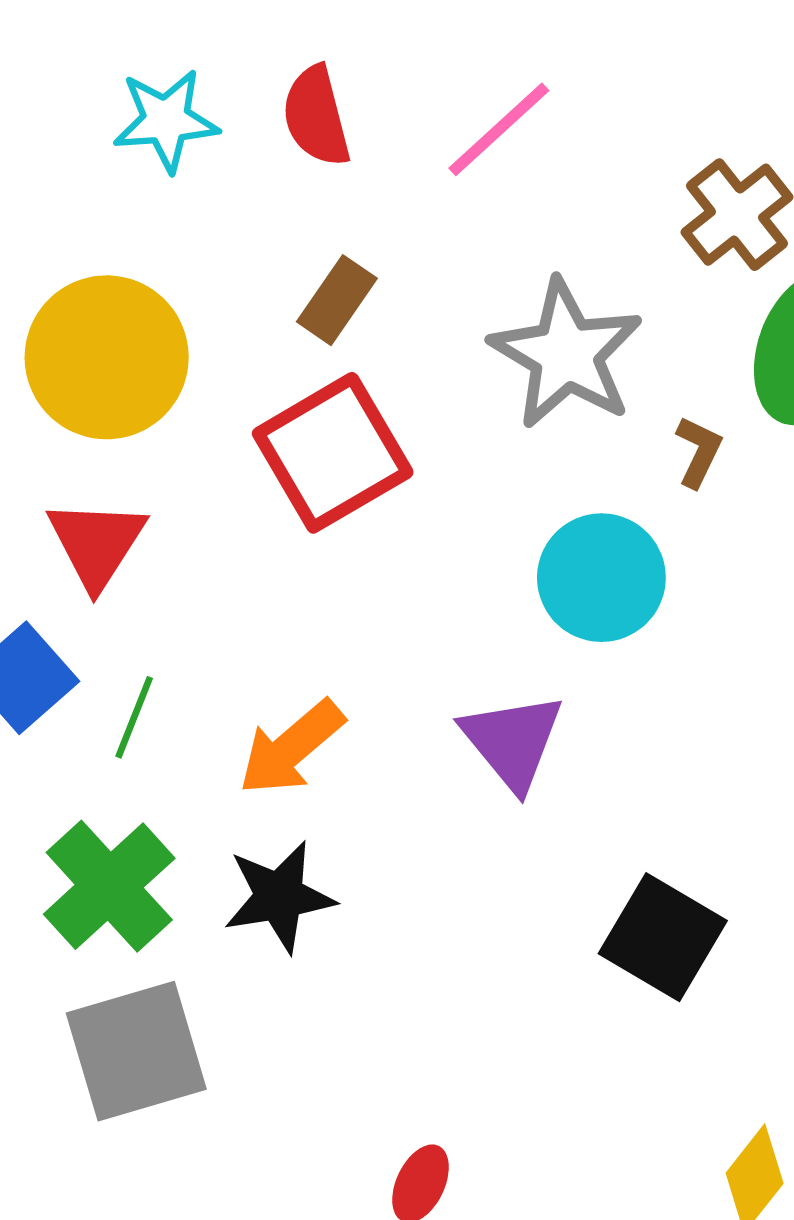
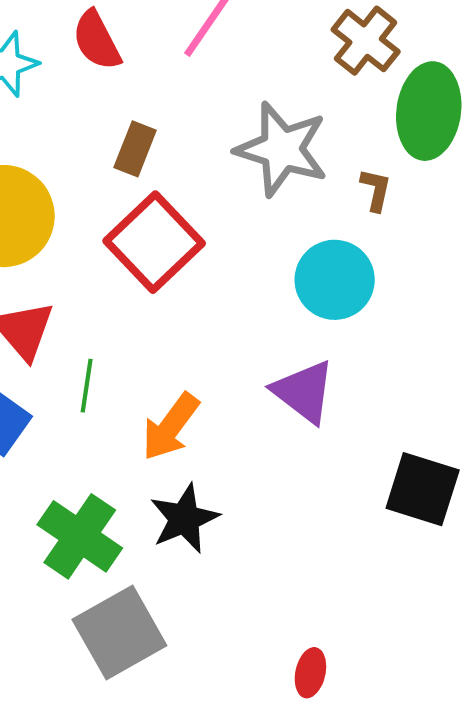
green line: (134, 717) -> (87, 386), moved

